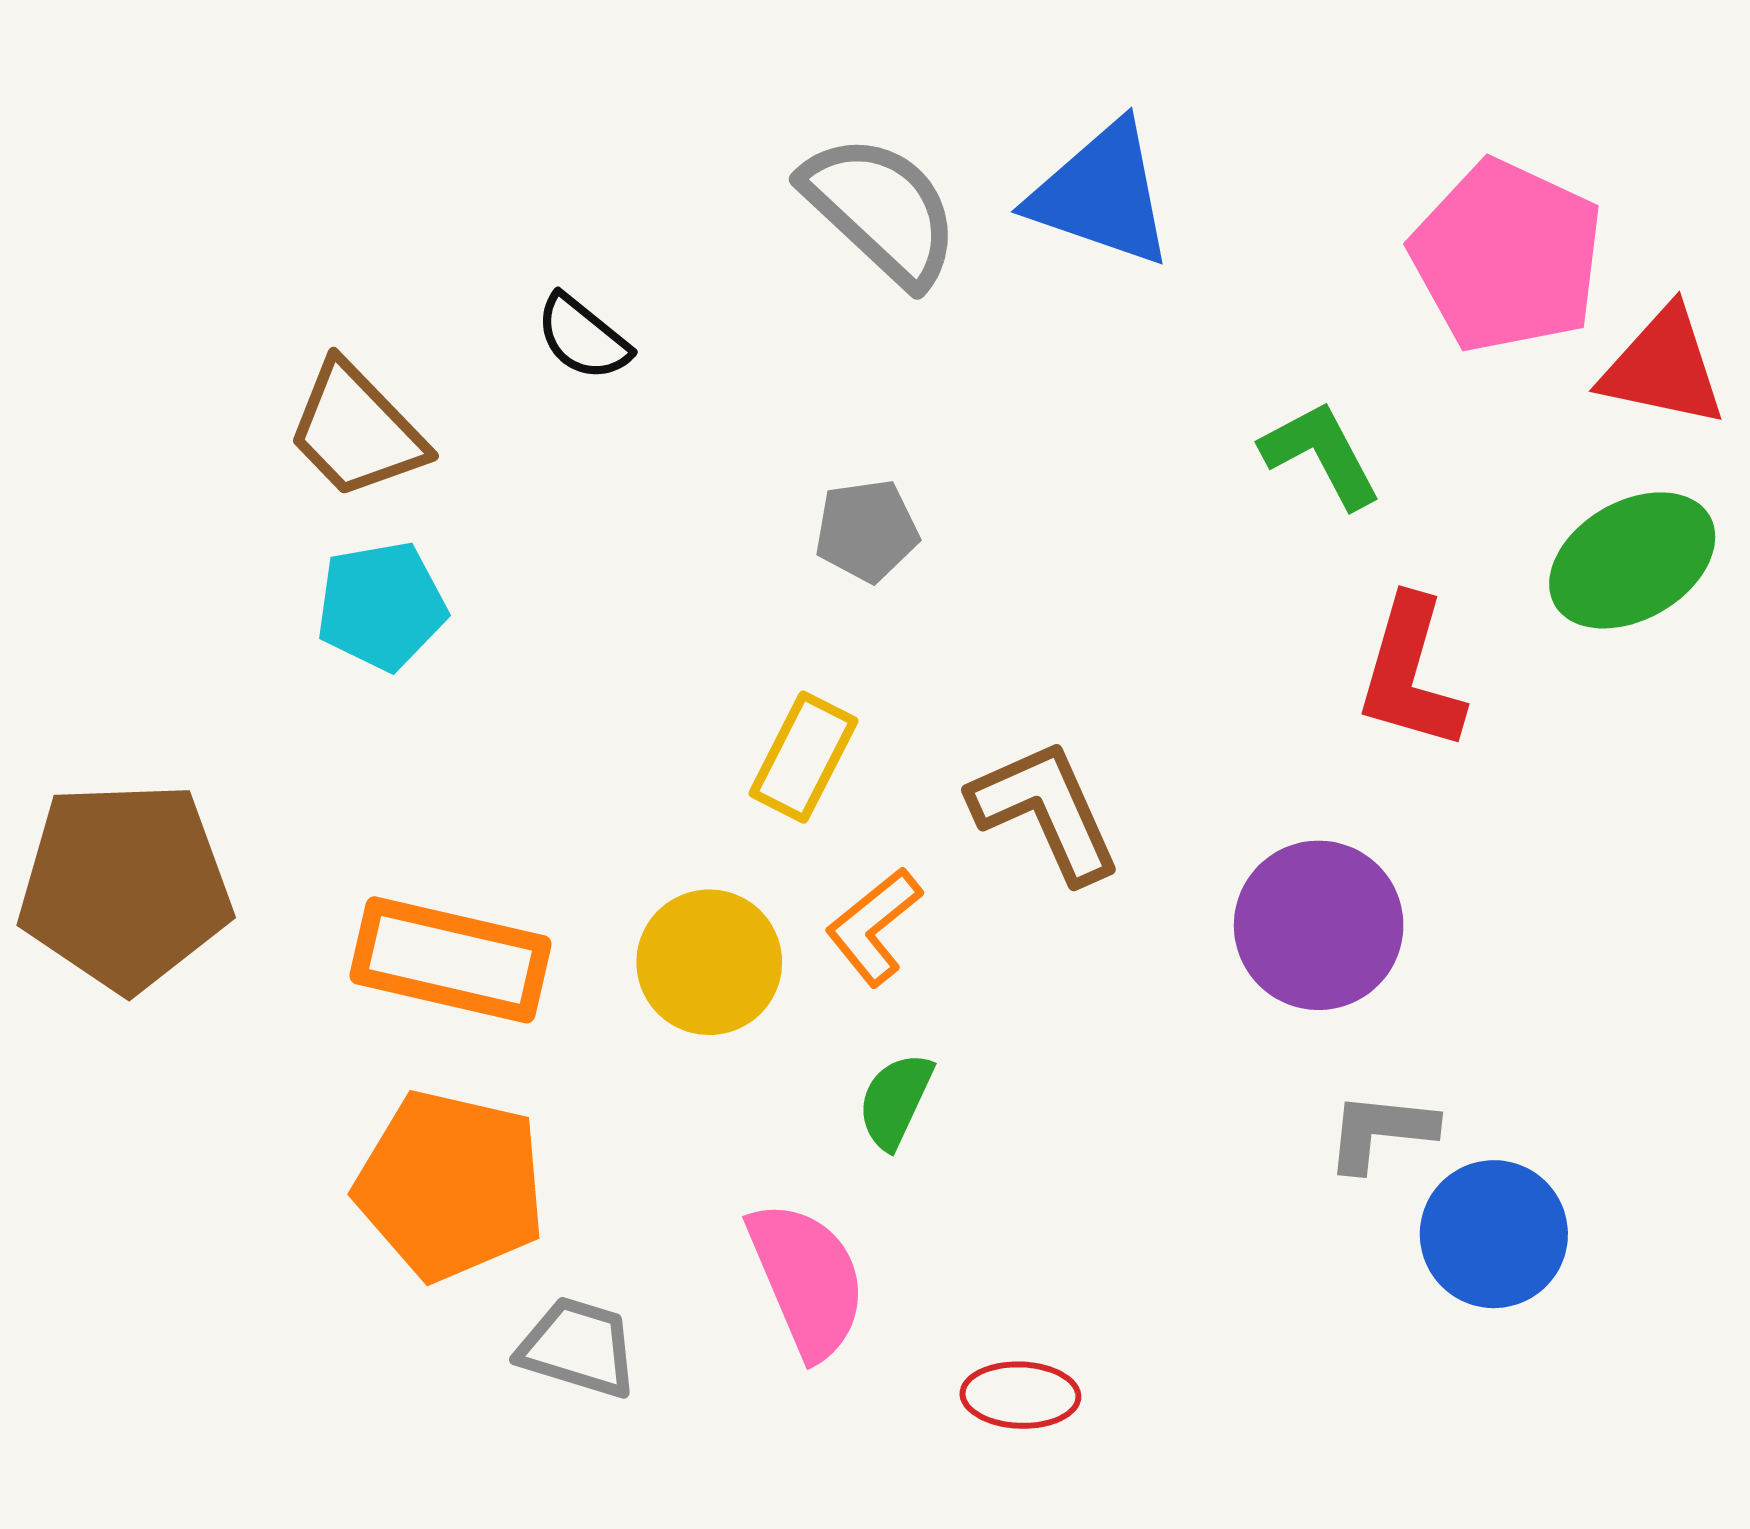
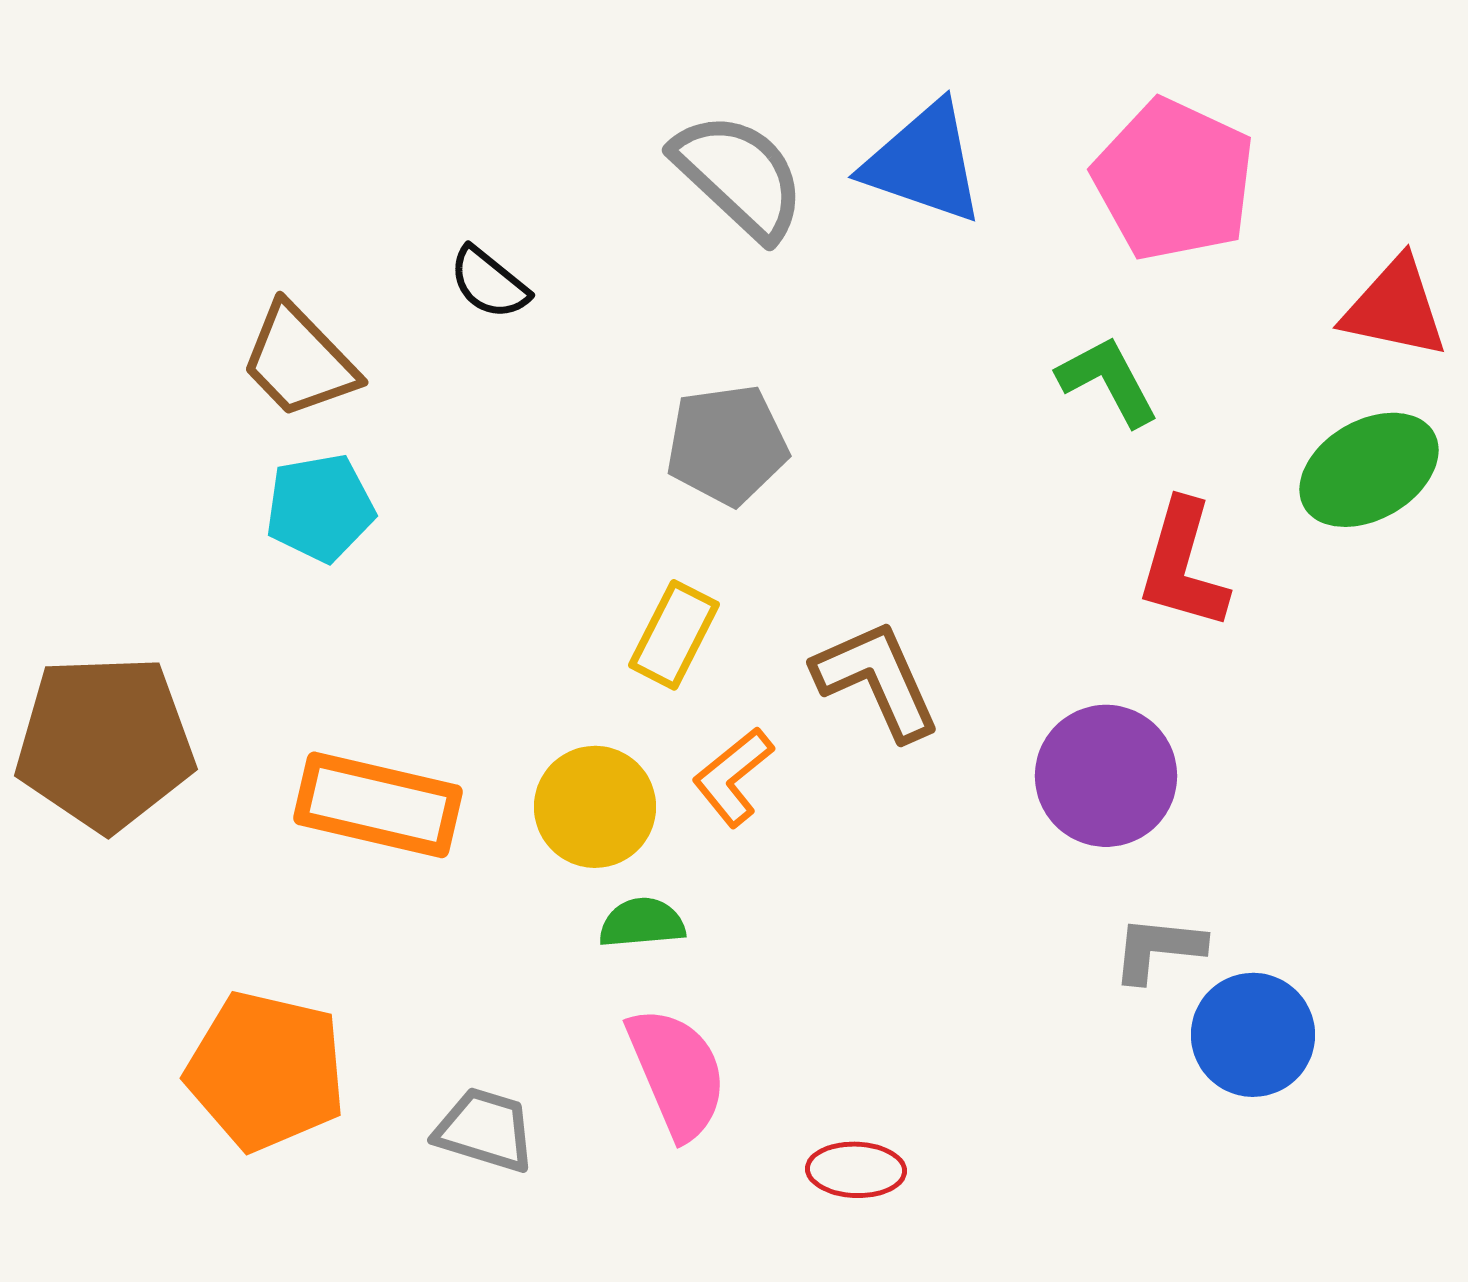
pink pentagon: (1507, 256) -> (1174, 180), moved
gray pentagon: (867, 531) -> (727, 445), size x1.4
green semicircle: (895, 1101) -> (642, 923), moved, turned 60
orange pentagon: (451, 1185) -> (266, 1071), moved

